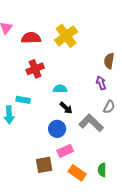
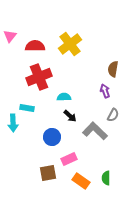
red cross: (35, 69) -> (39, 77), size x1.4
blue circle: (57, 129) -> (52, 137), moved

